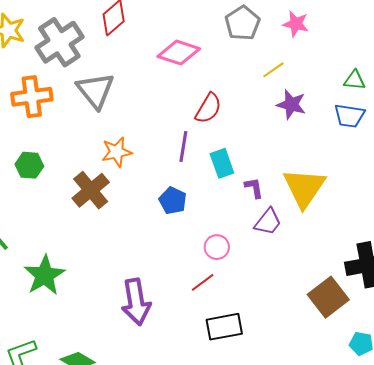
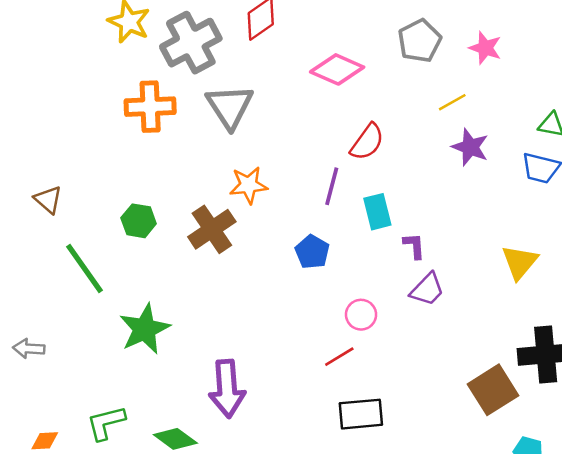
green hexagon: (29, 165) -> (139, 221), moved
yellow triangle: (304, 188) -> (520, 262), moved, size x0.7
purple arrow: (136, 302) -> (227, 389), moved

